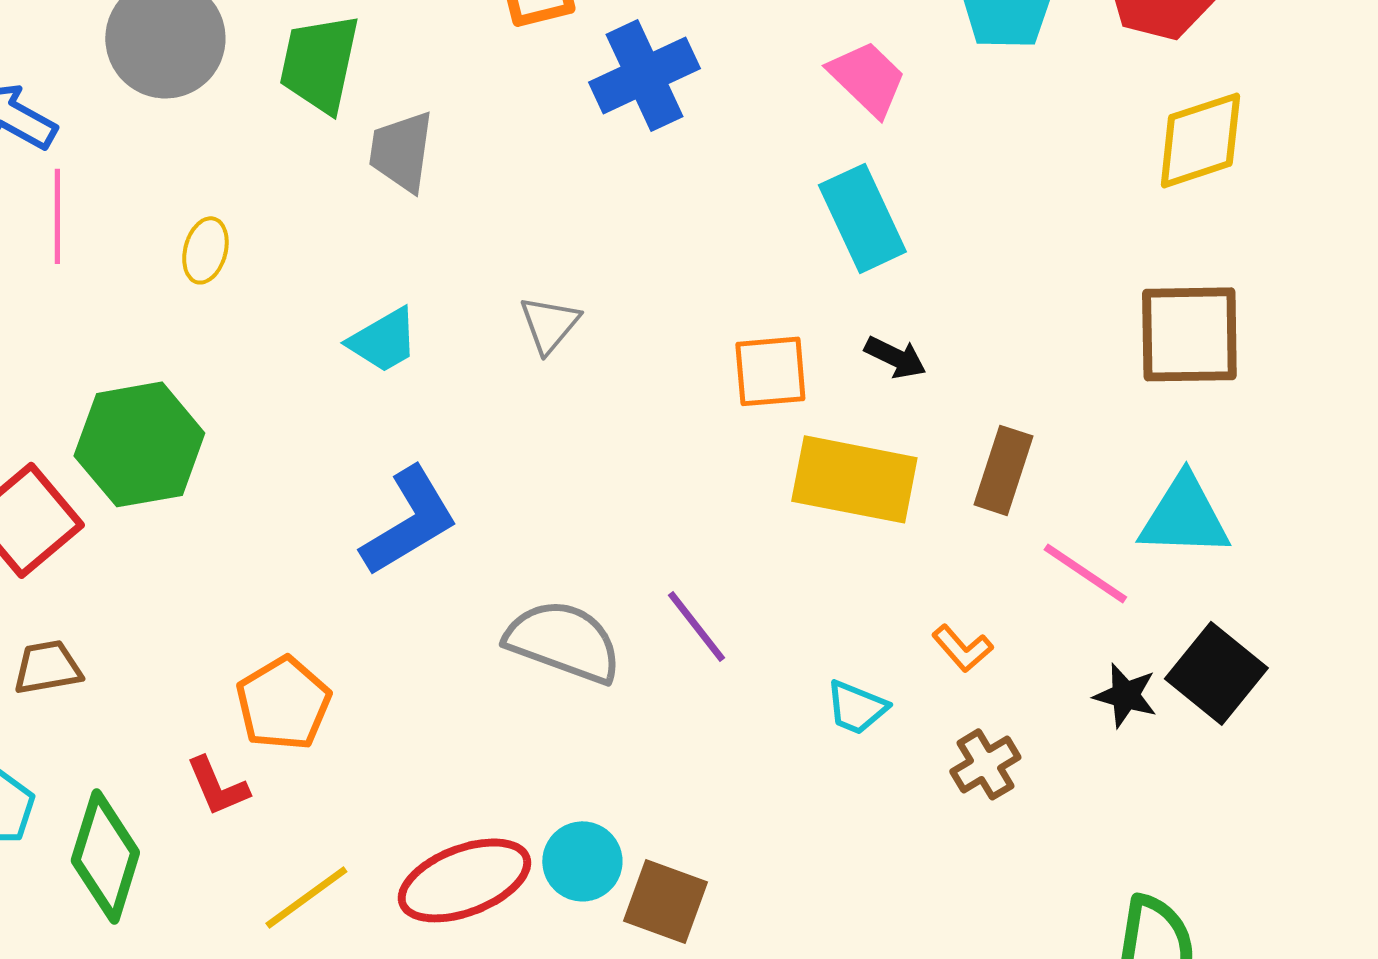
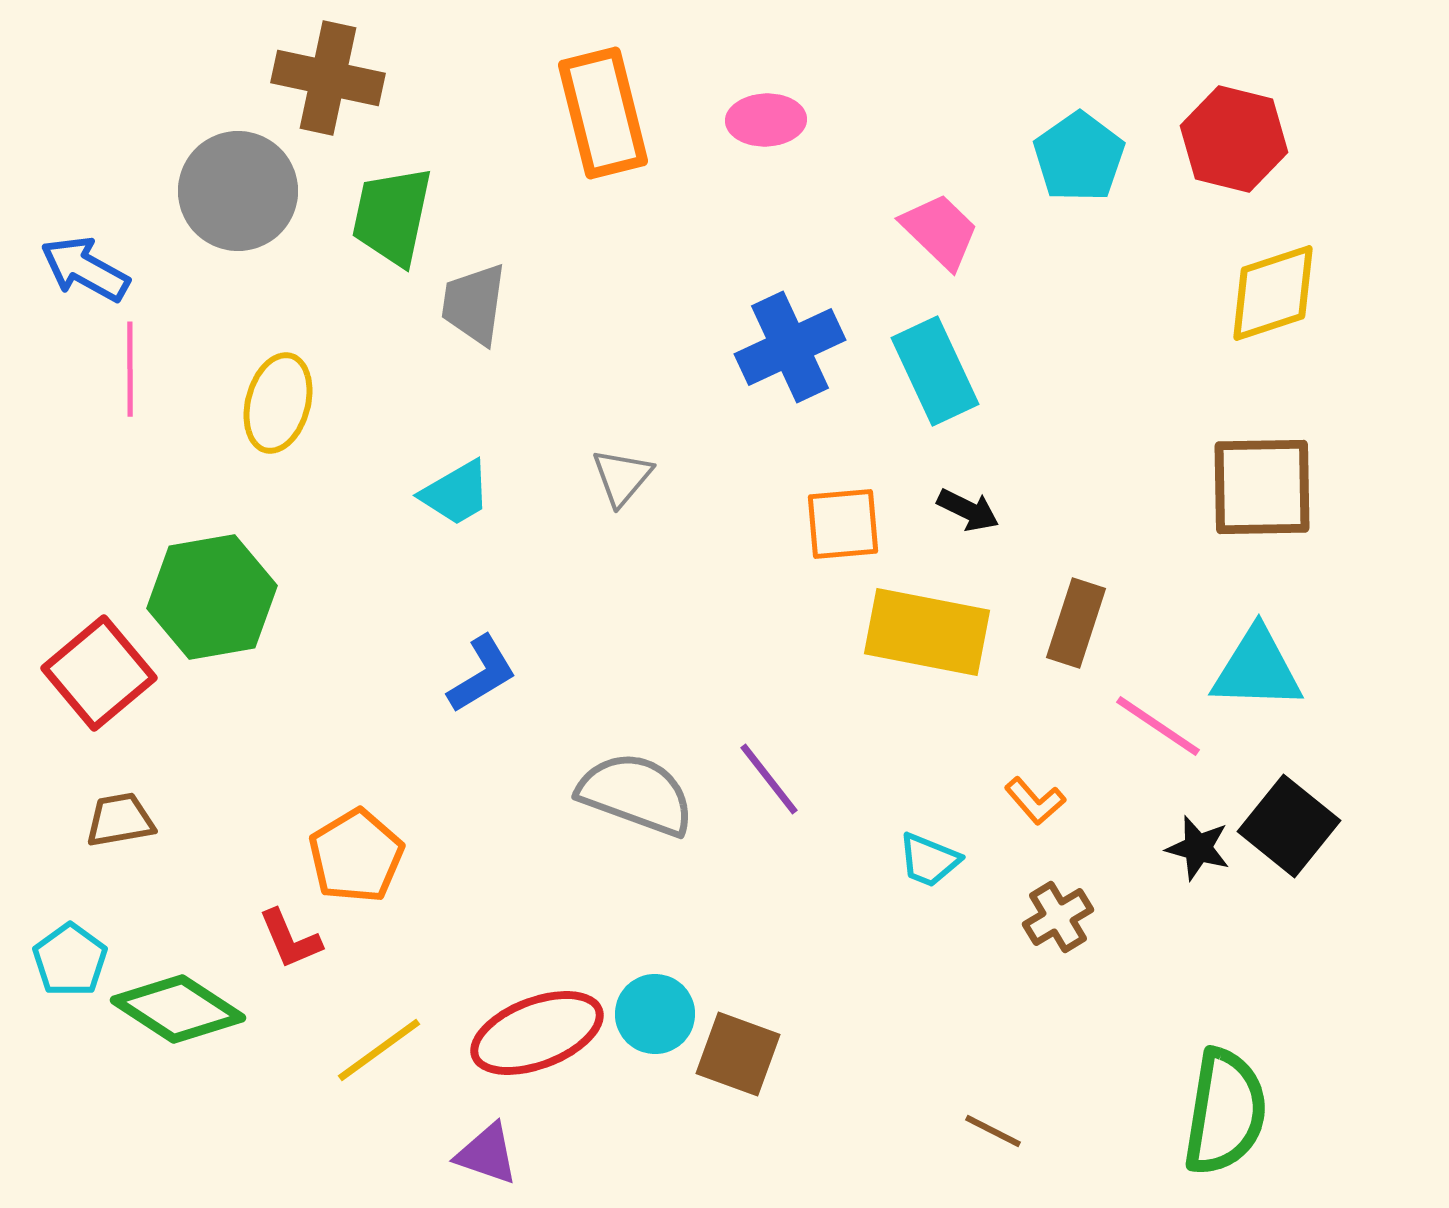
blue cross: (644, 75) -> (790, 347), moved
yellow ellipse: (205, 250) -> (278, 403), size x1.5
blue L-shape: (409, 521) -> (482, 674), size x0.7
green diamond: (105, 856) -> (178, 1009), turned -74

